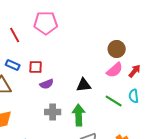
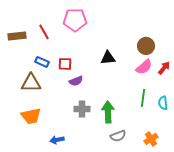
black triangle: (84, 85) -> (108, 58), moved
cyan semicircle: (134, 96) -> (163, 103), moved
green line: (114, 101) -> (143, 98), turned 66

